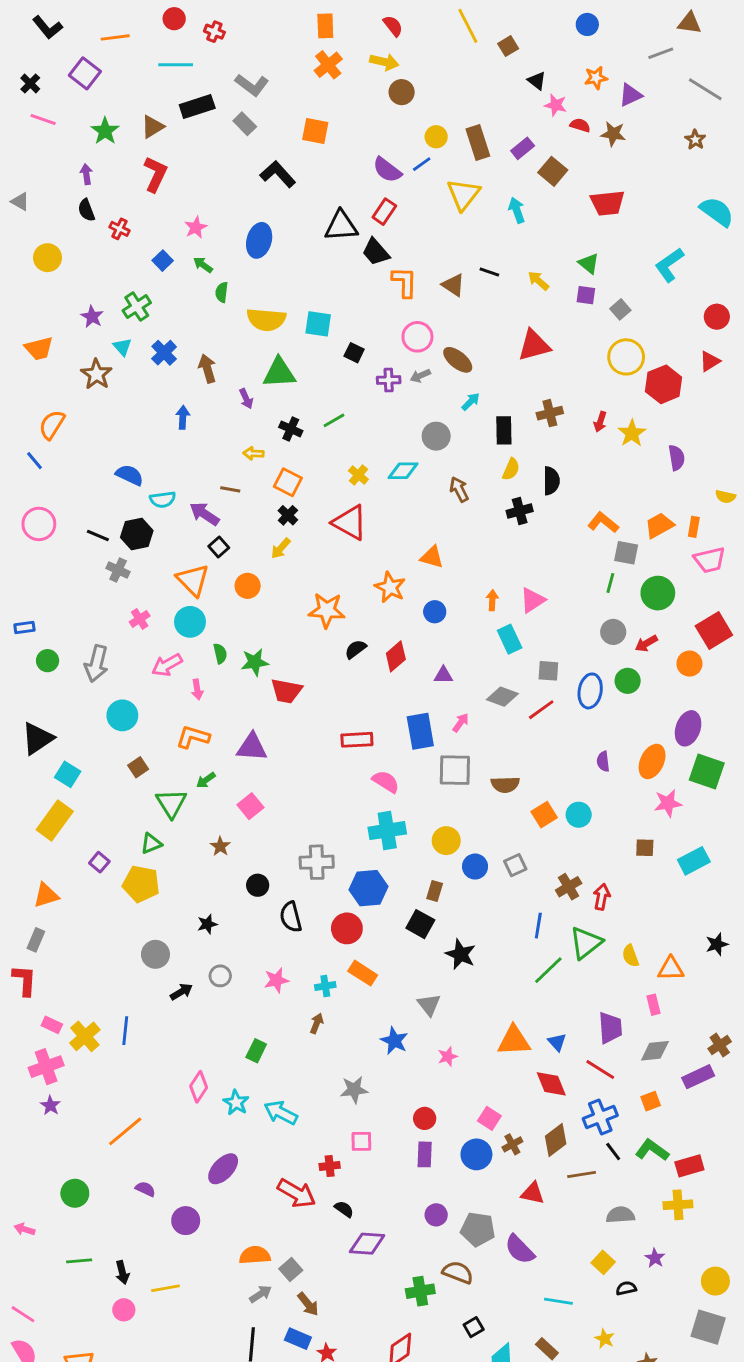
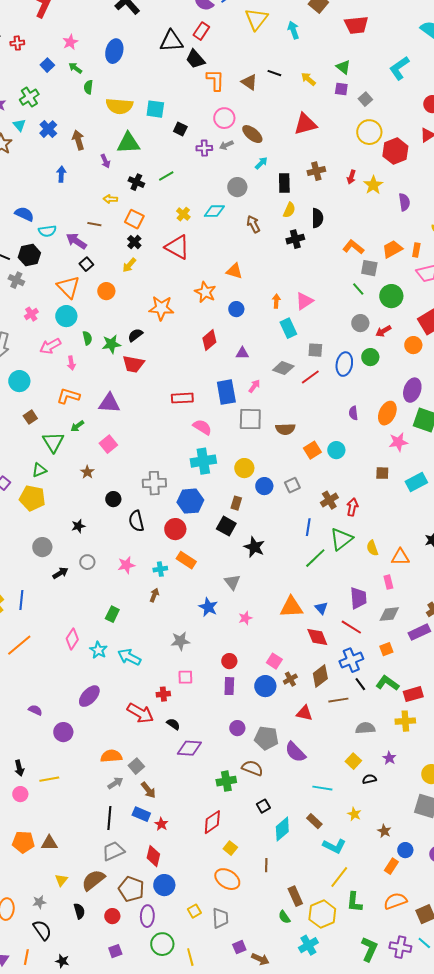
red cross: (119, 229) -> (17, 43), turned -32
green line: (610, 583) -> (358, 289), turned -56
black semicircle: (356, 649) -> (135, 335), moved
orange line: (125, 1131) -> (19, 645), moved

